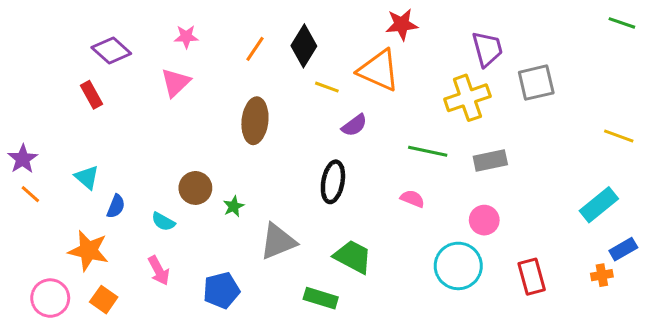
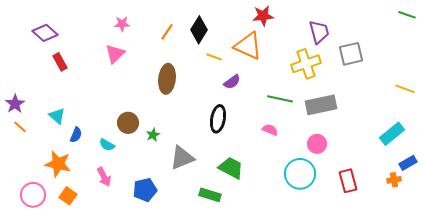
purple diamond: (111, 50) -> (45, 33), moved
gray rectangle: (490, 160) -> (321, 105), size x1.4

